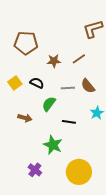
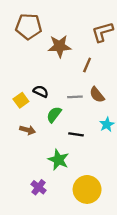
brown pentagon: (26, 43) -> (29, 26), moved
brown line: (79, 59) -> (87, 65), turned -32
brown star: (54, 61) -> (59, 46), moved, size x1.5
yellow square: (15, 83) -> (21, 100), moved

